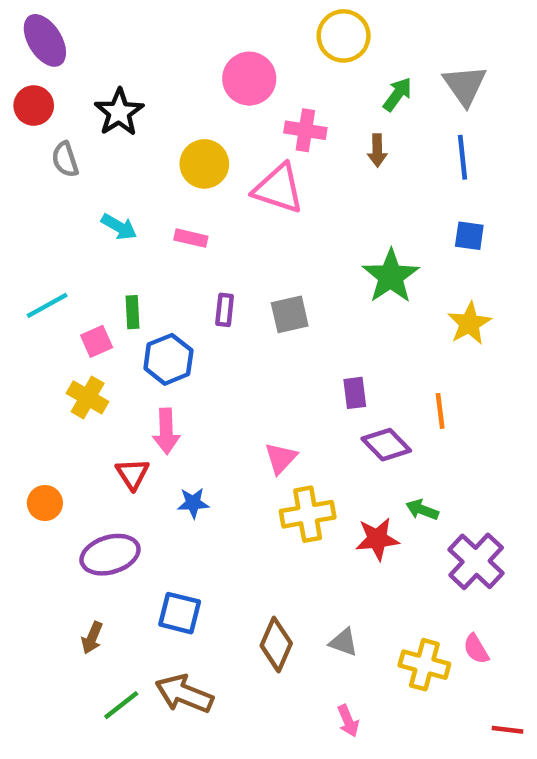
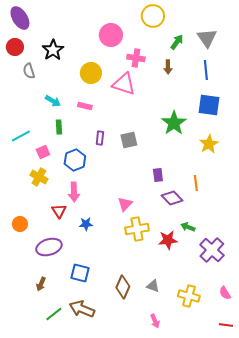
blue square: (469, 236) -> (209, 105), size x1.6
green rectangle: (132, 312) -> (59, 127), moved
pink semicircle: (476, 649) -> (225, 293), moved

